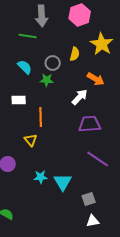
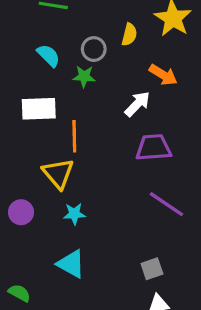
white rectangle: (19, 100) -> (39, 109), size x1.5
yellow triangle: (31, 140) -> (58, 173), size x1.5
cyan star: (41, 177) -> (74, 214), moved
cyan triangle: (63, 182) -> (71, 264), moved, turned -30

